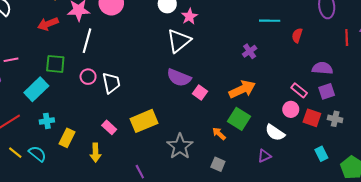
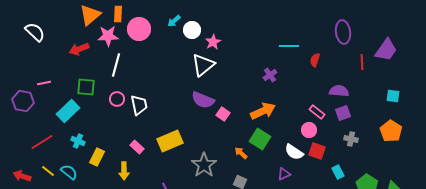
red square: (312, 118) -> (317, 151), moved
cyan cross: (47, 121) -> (78, 141), turned 32

